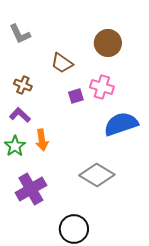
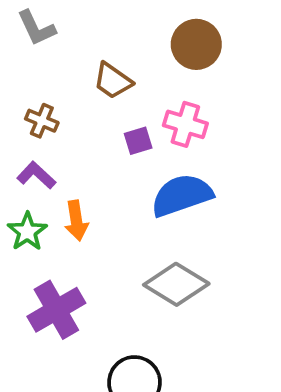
blue semicircle: (121, 124) -> (182, 195), moved

